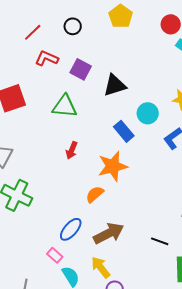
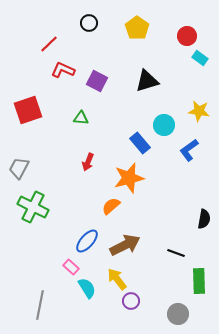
black circle: (73, 26) -> (89, 23), moved
black triangle: (115, 85) -> (147, 81), moved
green triangle: (65, 106) -> (81, 118), size x0.6

